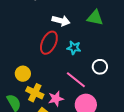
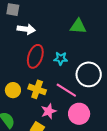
white arrow: (61, 21) -> (26, 29), moved
white circle: (100, 67) -> (89, 74), size x1.6
yellow cross: (35, 93) -> (37, 89), moved

